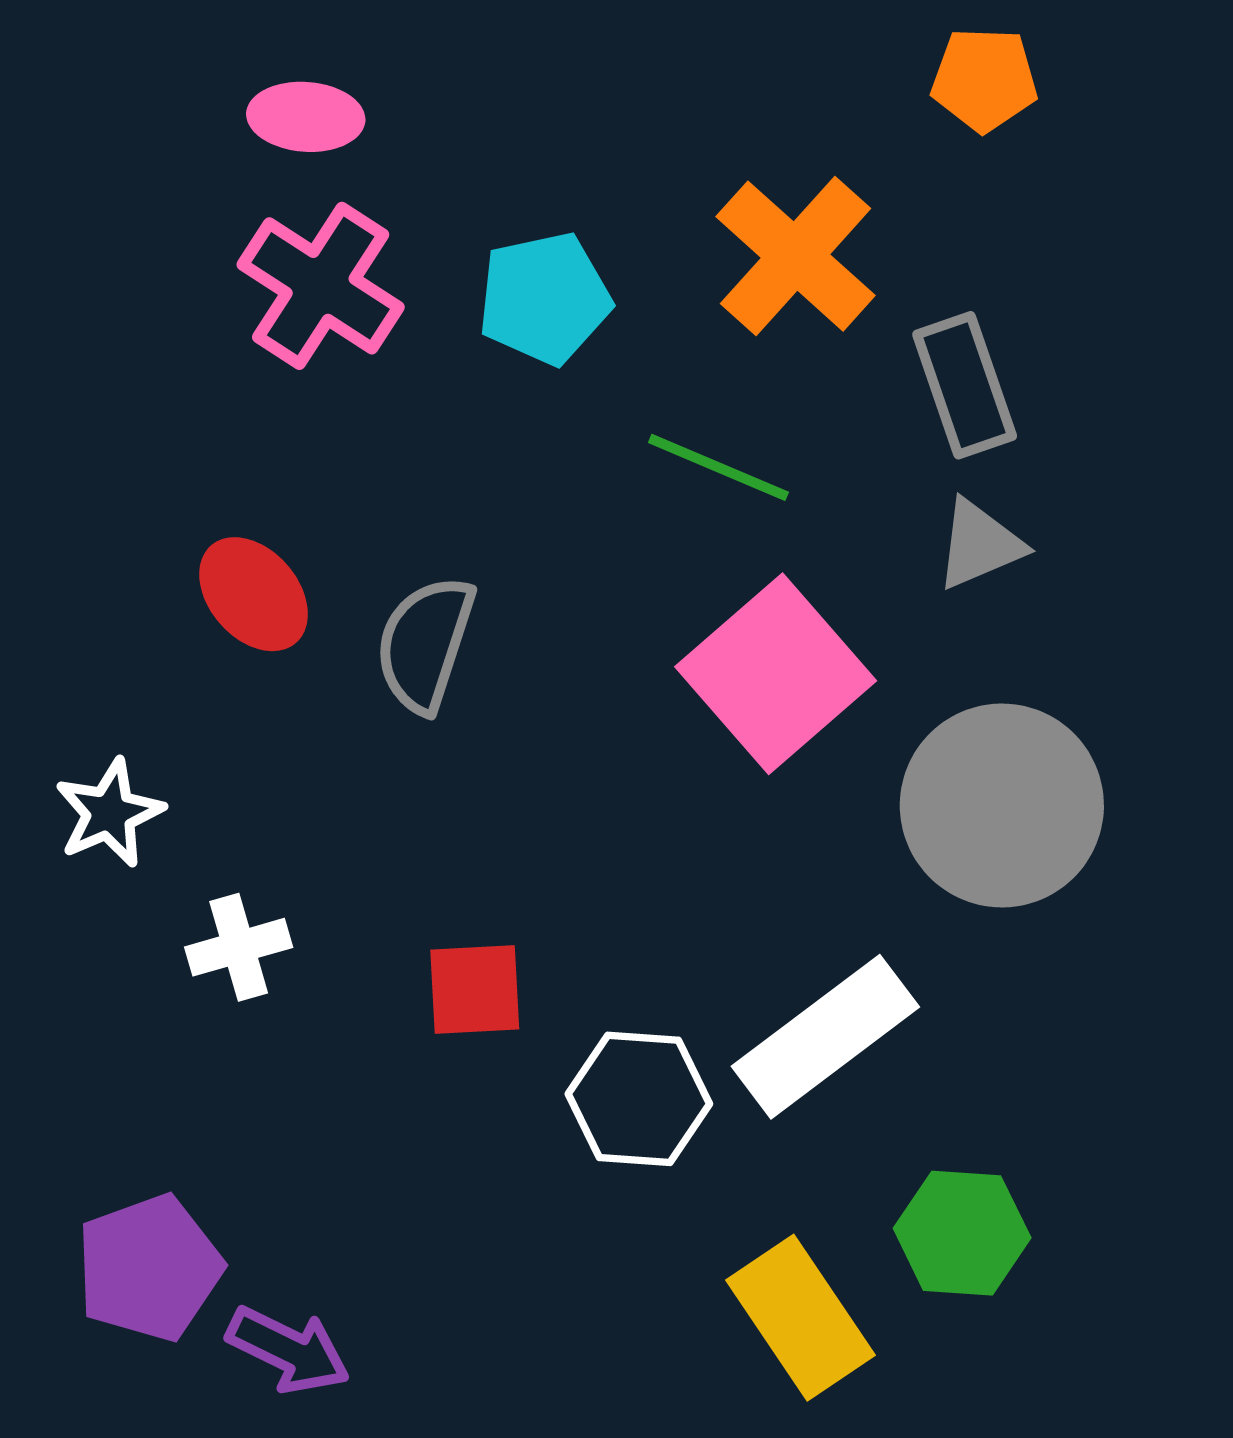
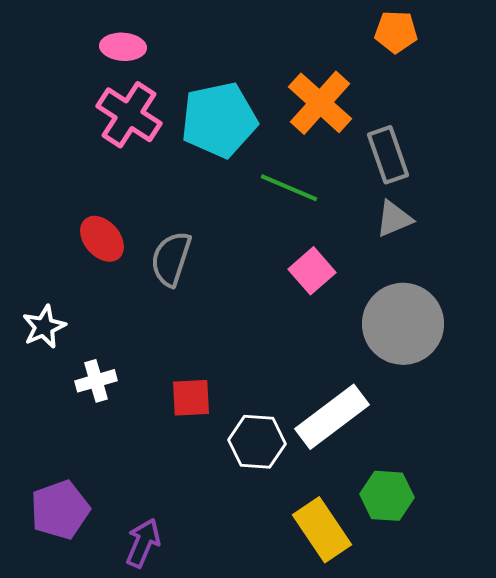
cyan pentagon: (544, 298) -> (219, 120), size x1.4
pink square: (776, 674) -> (312, 271), size x0.6
purple arrow: (288, 1350) -> (143, 543), moved, turned -93

